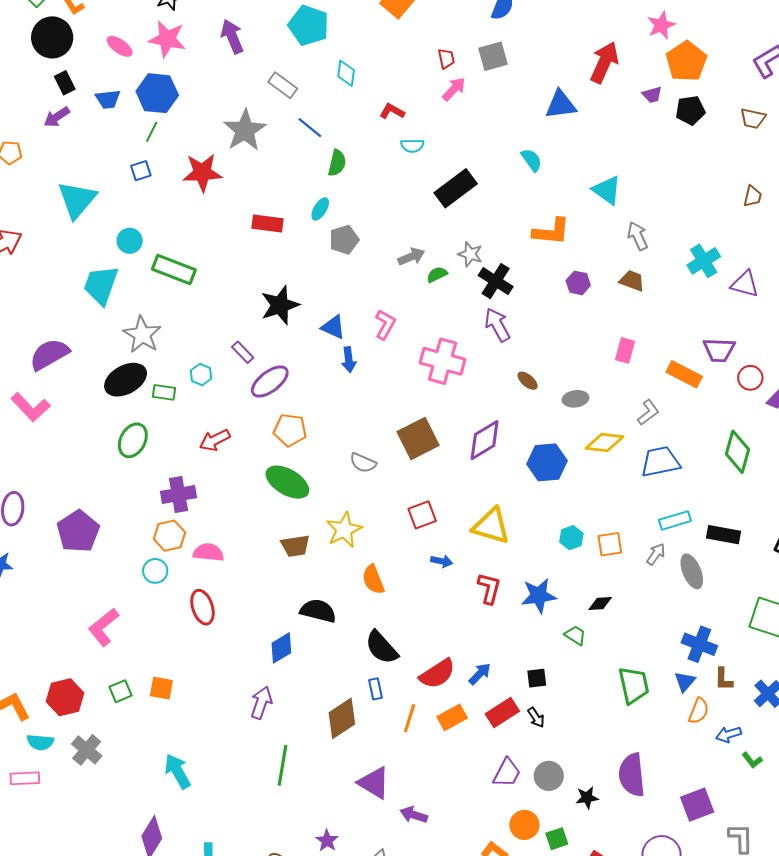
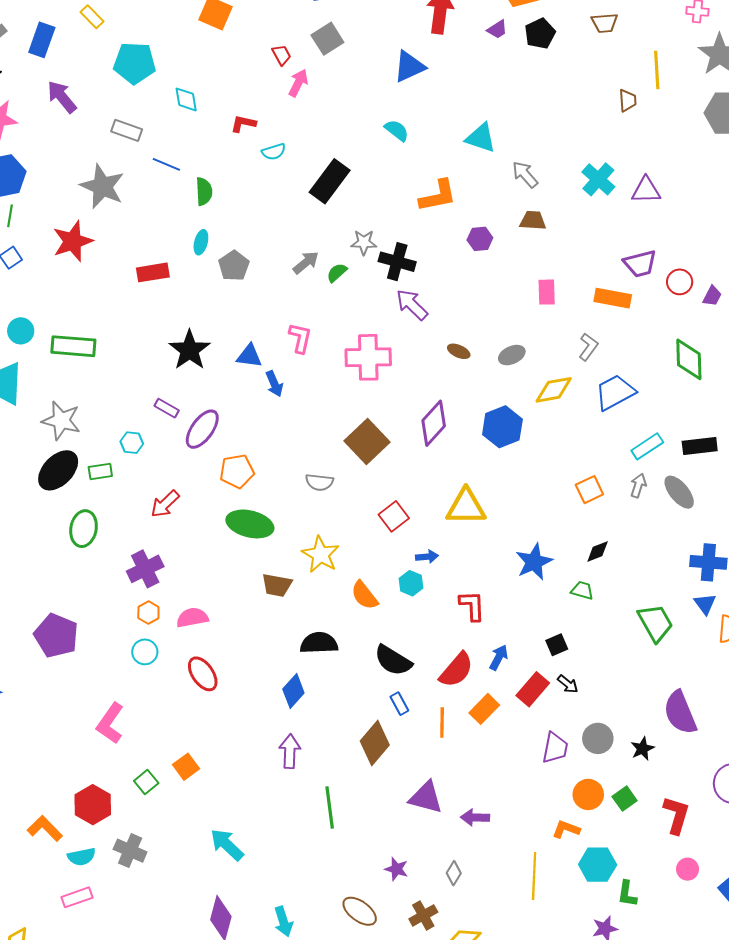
orange hexagon: (169, 536) -> (148, 613), size x0.7
cyan hexagon: (571, 538) -> (411, 583), moved
brown trapezoid: (295, 546) -> (277, 585), turned 36
red L-shape: (489, 588) -> (472, 606), moved
orange square: (161, 688) -> (186, 767), turned -30

